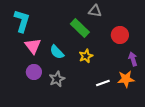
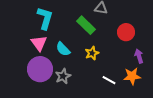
cyan L-shape: (22, 21) -> (45, 18), moved
purple circle: (34, 72) -> (40, 69), size x1.6
white line: (103, 83) -> (109, 80), turned 48

